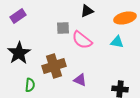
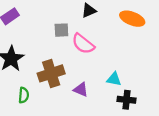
orange ellipse: (125, 18) -> (132, 19), turned 35
cyan triangle: (117, 42) -> (114, 79), moved

